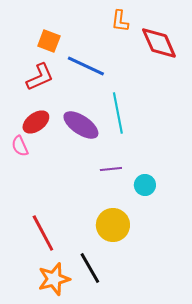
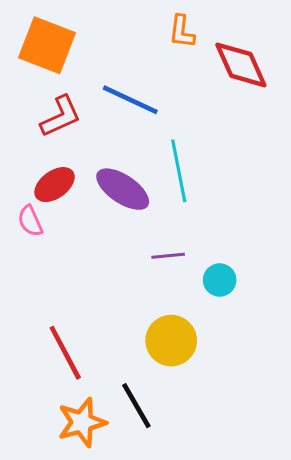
orange square: (49, 41) -> (47, 45), moved, size x1.6

